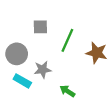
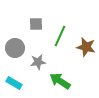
cyan rectangle: (22, 81) -> (14, 83), moved
green arrow: (67, 91) -> (60, 81), size x1.5

